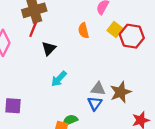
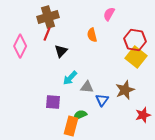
yellow square: (115, 29) -> (136, 57), moved, size x1.5
gray triangle: (98, 89) -> (87, 87), moved
purple square: (13, 106) -> (53, 102), moved

